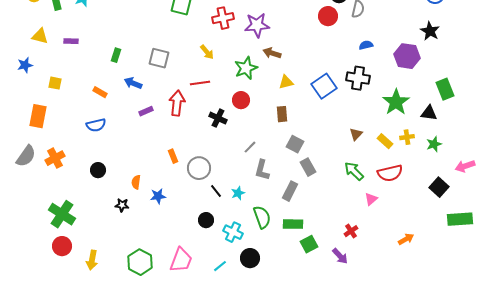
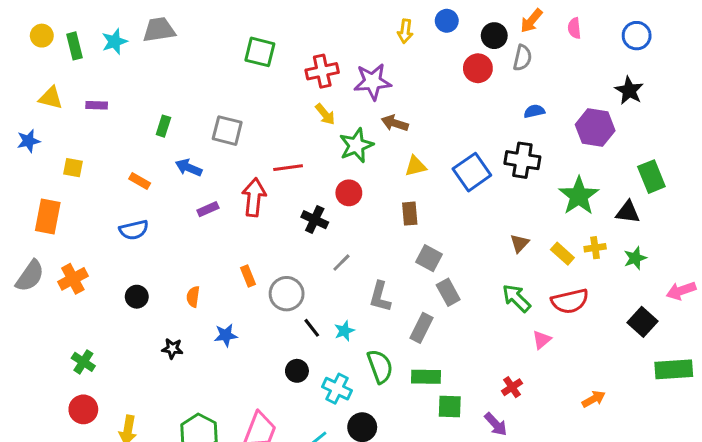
yellow arrow: (207, 52) -> (325, 114), moved
gray line: (250, 147) -> (341, 263), moved
orange semicircle: (136, 182) -> (193, 297), moved
green cross: (62, 214) -> (83, 362), size x0.6
green square: (309, 244) -> (450, 406), turned 30

